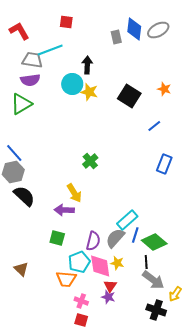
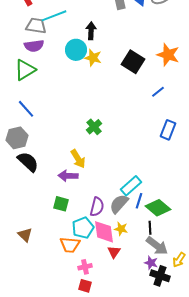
orange star: (164, 89) -> (168, 55), size x1.6
blue line: (14, 153) -> (26, 109), moved
purple star: (108, 297) -> (151, 263), moved
pink cross: (81, 301) -> (85, 267), turned -32

